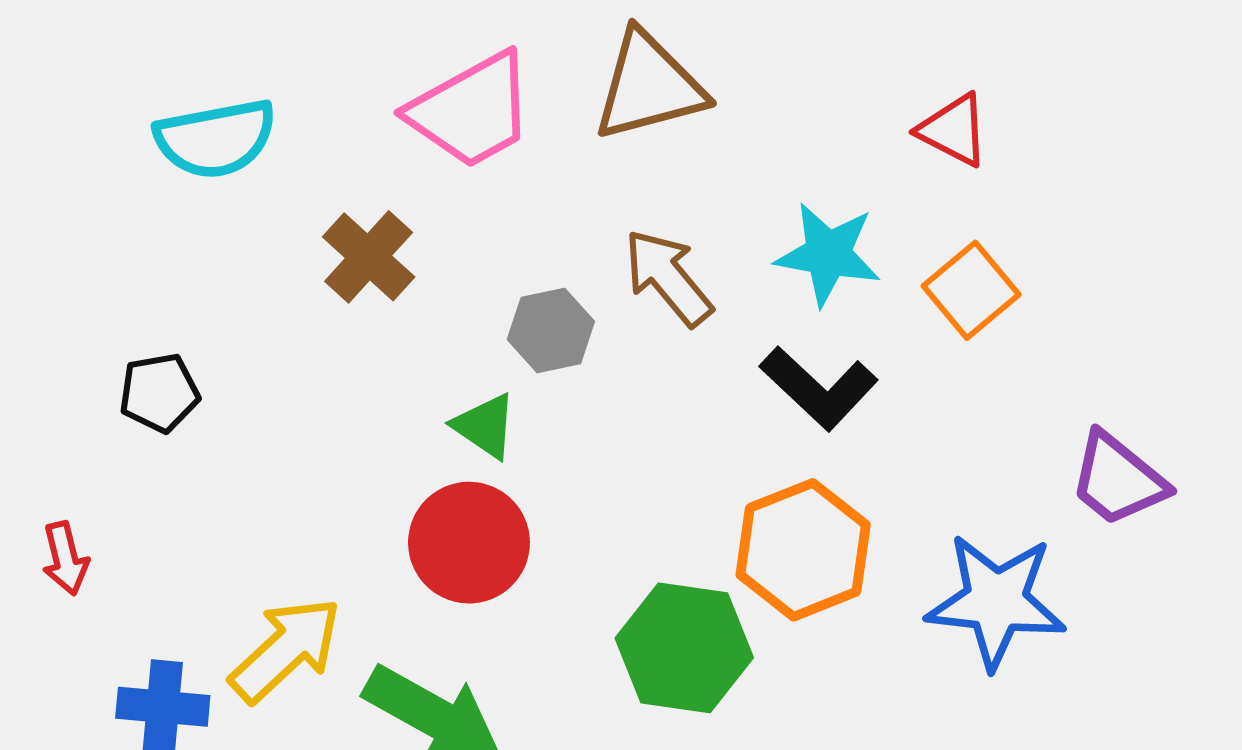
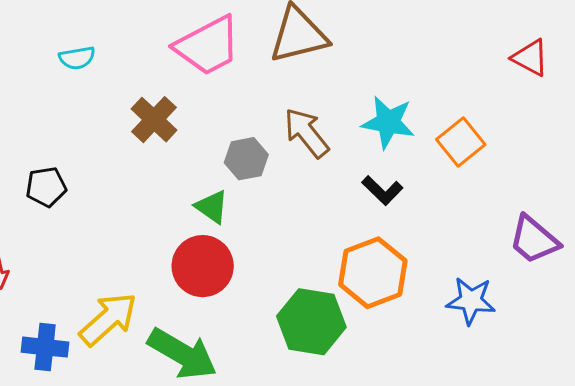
red triangle: (953, 130) -> (530, 58), moved
cyan semicircle: (216, 139) -> (77, 58), size x0.6
black L-shape: (819, 388) -> (382, 190), size x0.7
blue star: (996, 601) -> (471, 301), size x0.7

